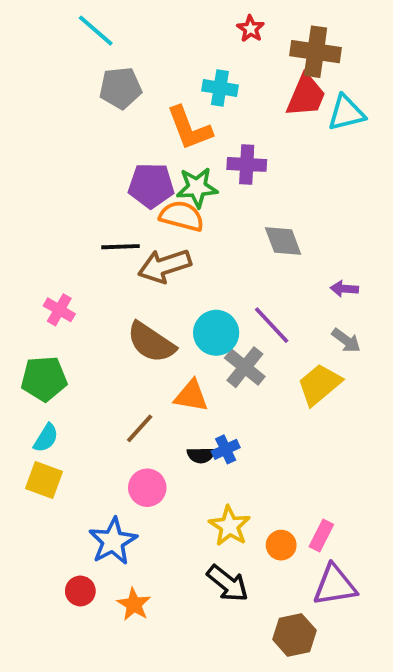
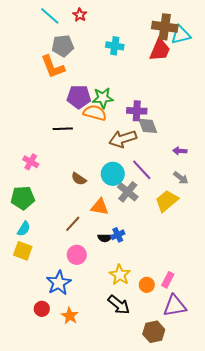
red star: (251, 29) -> (80, 15), moved
cyan triangle: (346, 113) -> (181, 35), moved
orange L-shape: (189, 128) -> (53, 67), moved
purple cross: (247, 164) -> (137, 111), moved
brown arrow: (164, 266) -> (123, 139), moved
brown semicircle: (151, 342) -> (79, 179), size x0.6

